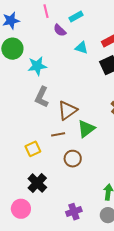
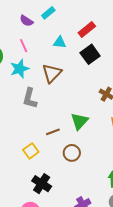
pink line: (46, 11) -> (24, 46), moved
purple semicircle: (60, 30) -> (26, 21), moved
brown triangle: (67, 110) -> (52, 73), moved

